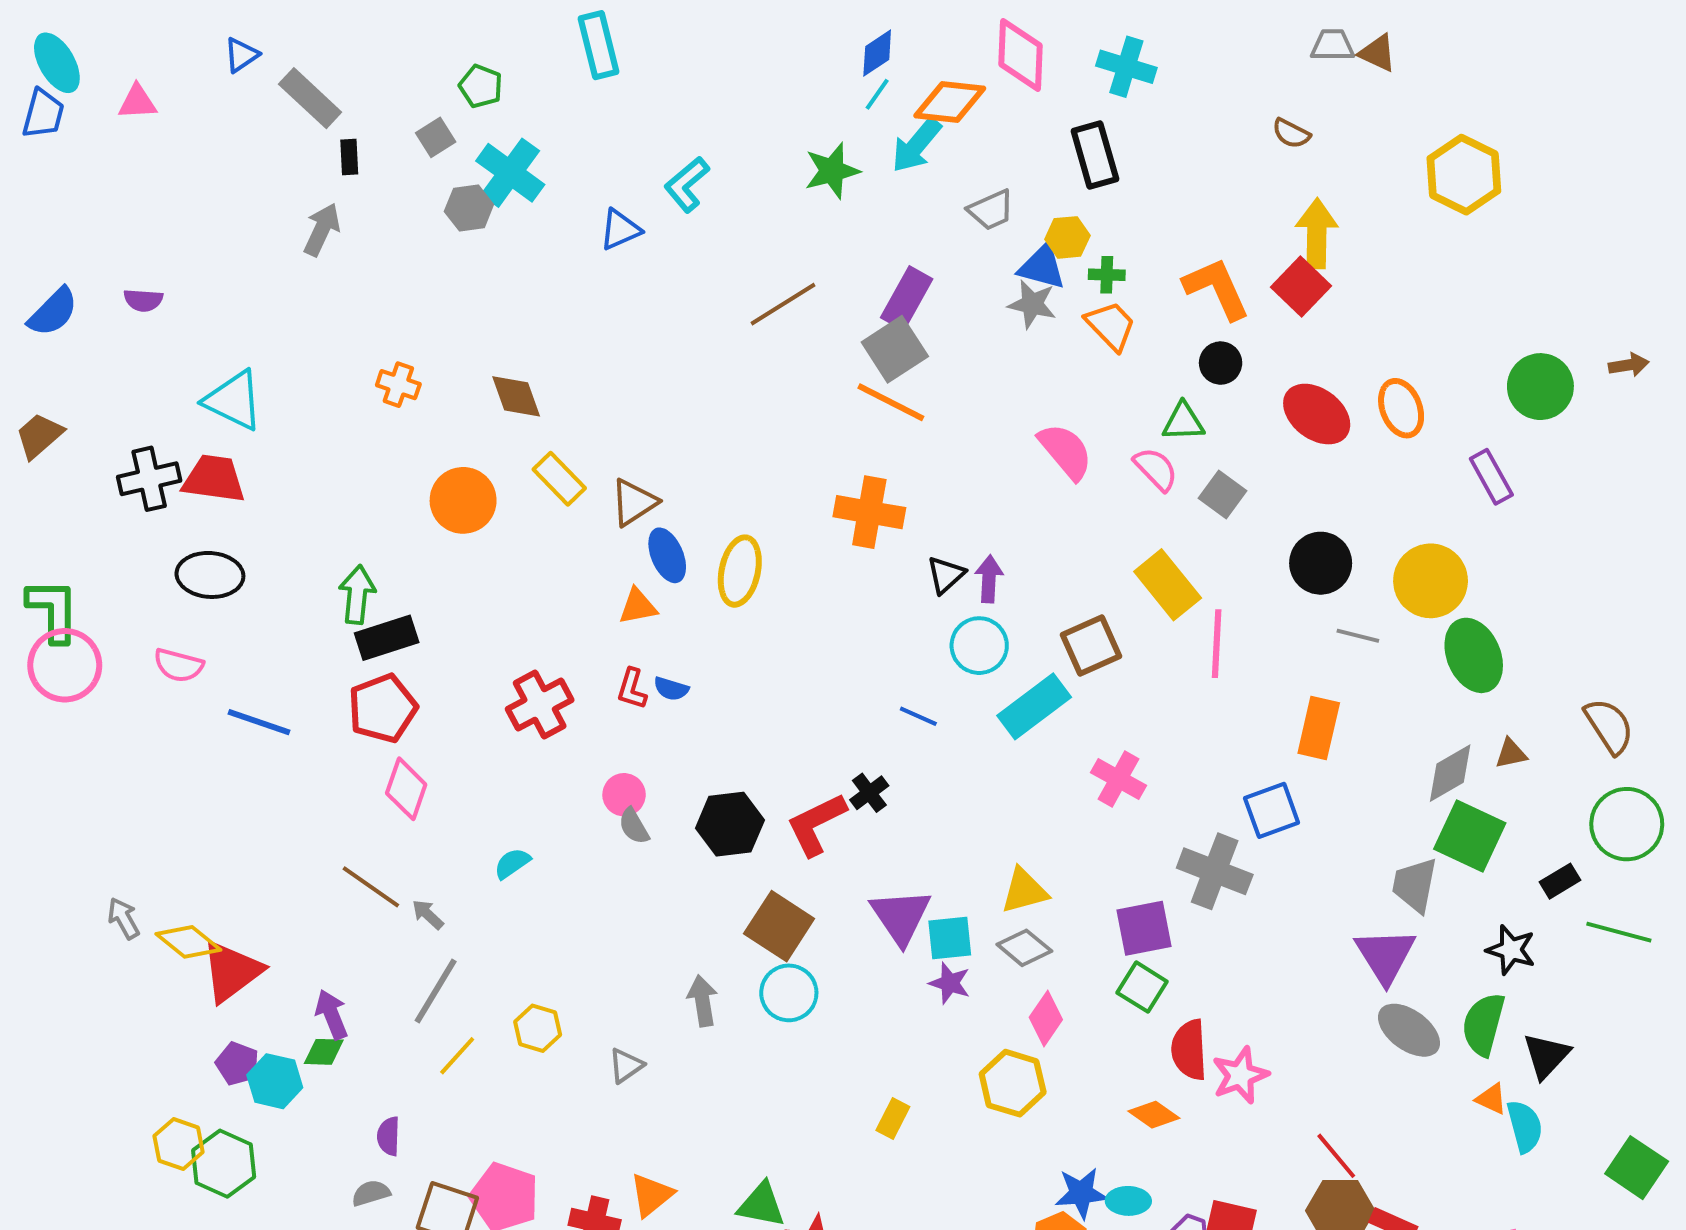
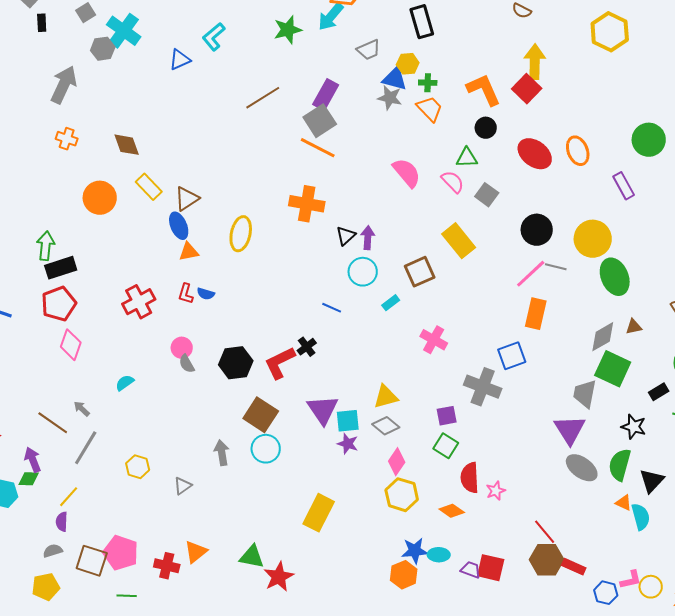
gray arrow: (322, 230) -> (64, 85), moved, size x1.4
blue ellipse: (667, 555) -> (179, 226), moved
pink line: (1217, 644) -> (531, 274), moved, turned 44
cyan rectangle: (1034, 706) -> (391, 303), size x0.5
brown line: (371, 887) -> (53, 423), moved
purple square: (1144, 928) -> (447, 416), size x0.7
yellow line: (457, 1056) -> (69, 497), moved
pink star: (1240, 1075) -> (496, 491), size x0.7
yellow hexagon: (1013, 1083) -> (402, 495), moved
yellow rectangle: (893, 1119) -> (319, 513), size x1.8

